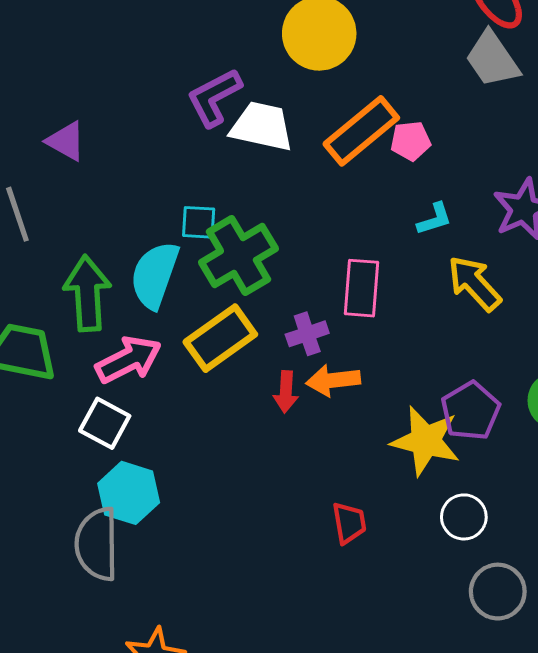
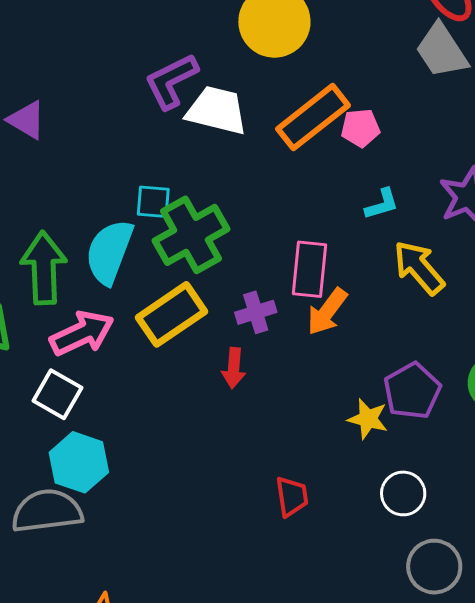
orange arrow: (333, 380) -> (327, 312), moved, turned -48
yellow star: (426, 441) -> (368, 419), size x0.6
gray semicircle: (97, 544) -> (47, 511), turned 82

